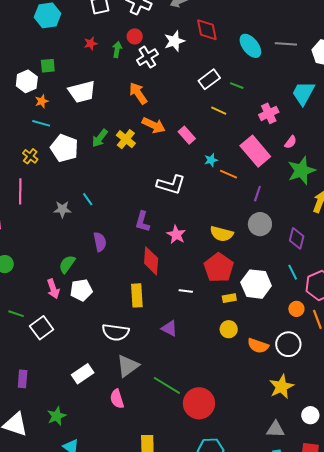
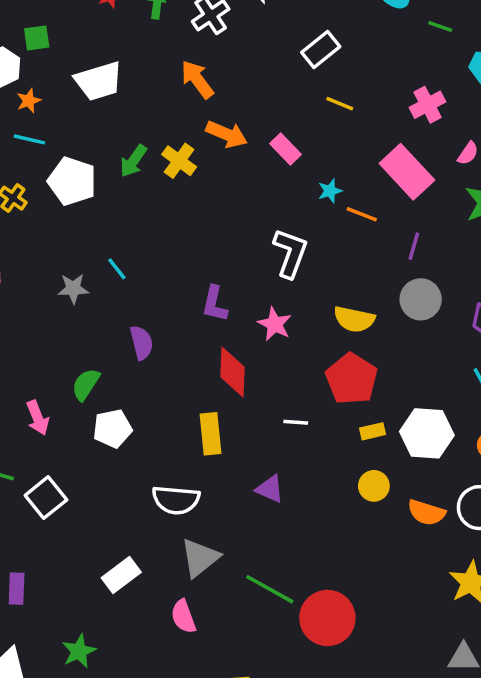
green line: (237, 86) -> (440, 26), moved
white L-shape: (171, 185) -> (290, 253), moved, turned -84
white hexagon: (256, 284) -> (427, 433), moved
pink arrow: (53, 289) -> (38, 418), moved

